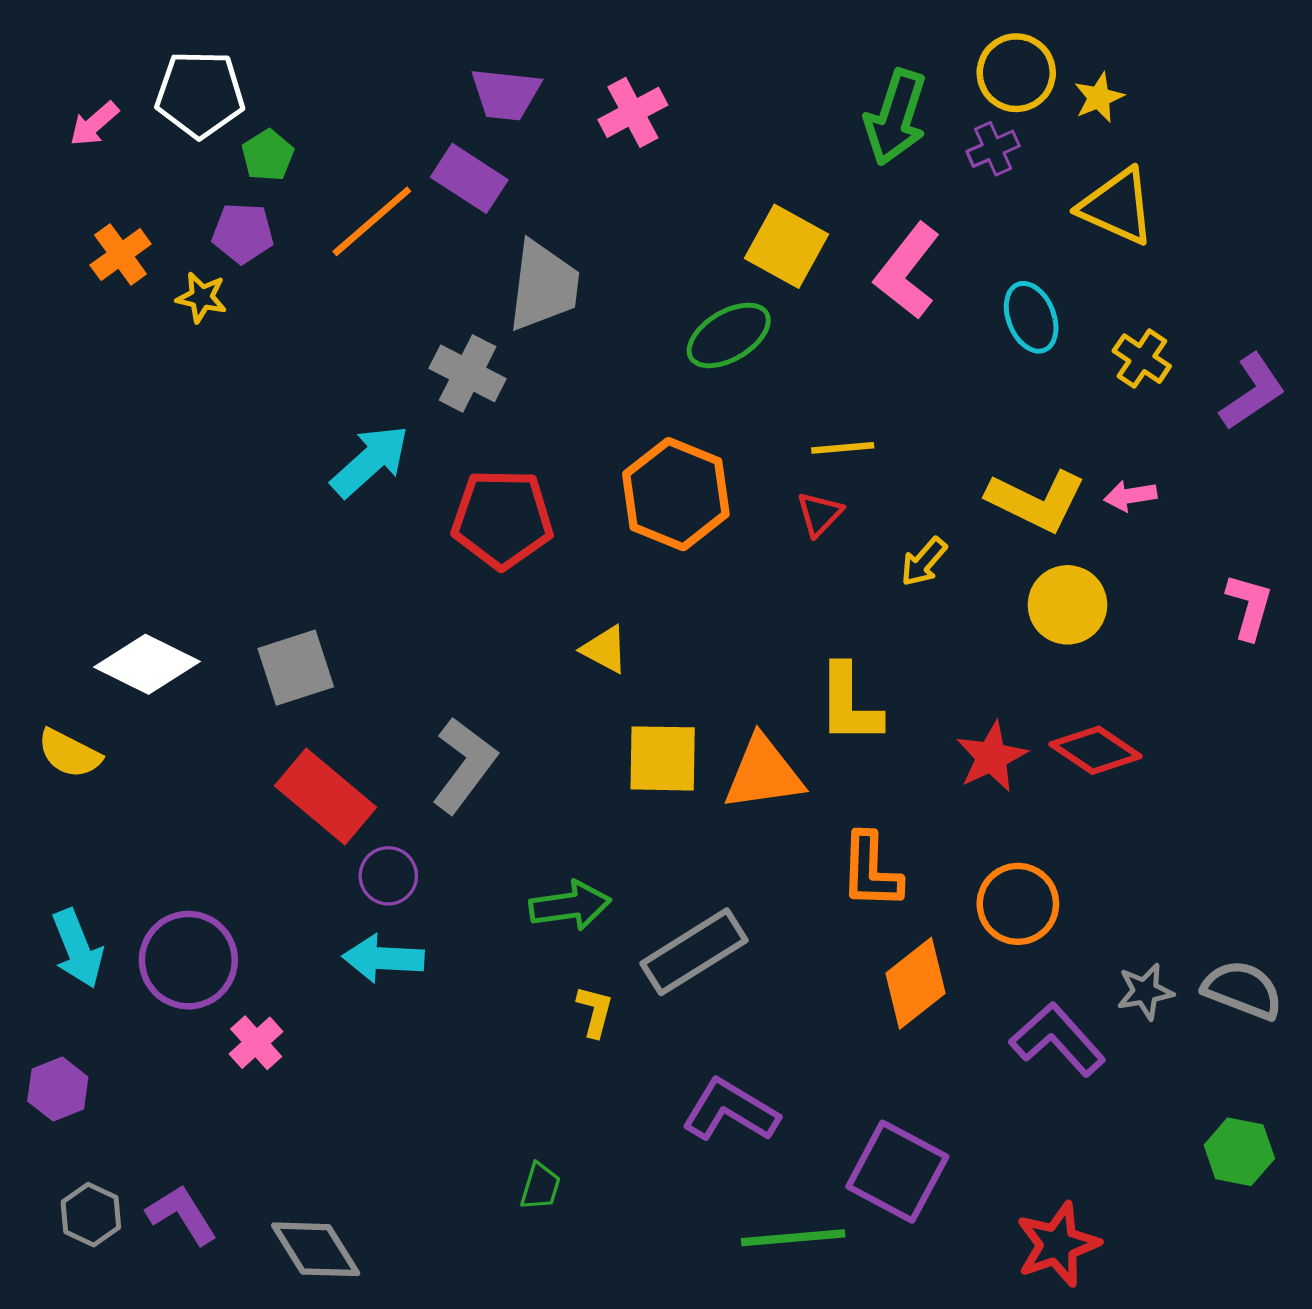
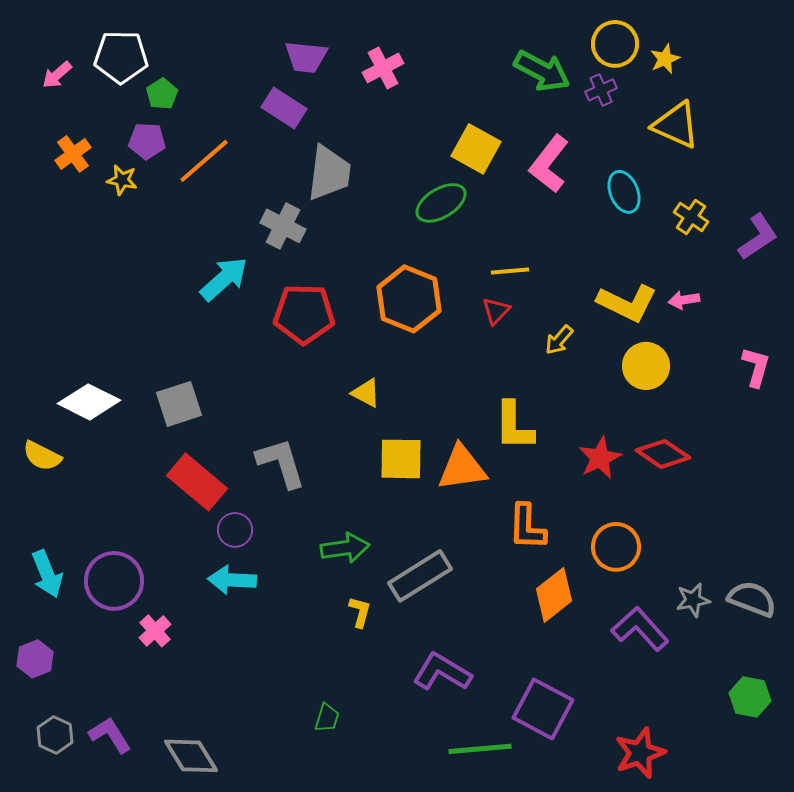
green arrow: (896, 117) -> (542, 71), turned -80
orange line: (372, 221) -> (204, 161), moved
gray L-shape: (464, 765) -> (281, 463), turned -54

